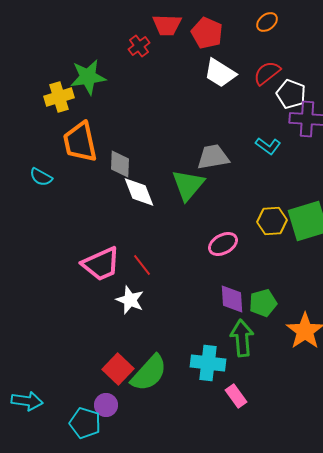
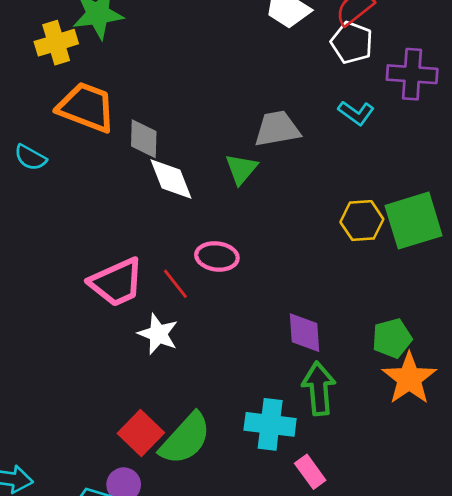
white pentagon: (291, 94) -> (352, 43), moved
orange trapezoid: (80, 142) -> (86, 107), turned 123
green triangle: (188, 185) -> (241, 169), size x0.7
pink ellipse: (223, 244) -> (217, 256), moved, turned 36
green pentagon: (263, 303) -> (392, 338), moved

